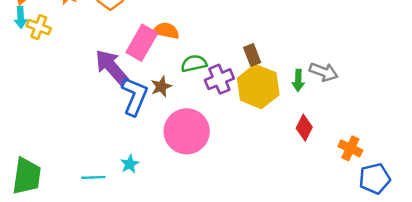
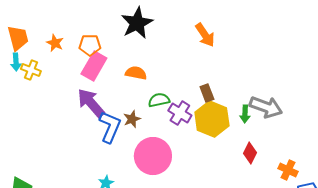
pink rectangle: (142, 43) -> (94, 66), moved
gray arrow: (324, 72) -> (266, 107), size x1.4
purple cross: (219, 79) -> (180, 113), turned -35

